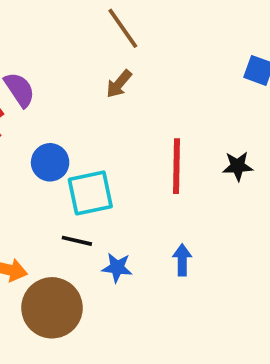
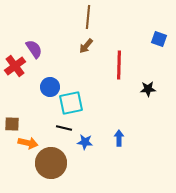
brown line: (123, 28) -> (88, 17), turned 40
red line: (176, 166) -> (119, 65), moved

